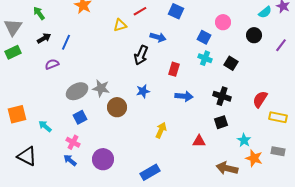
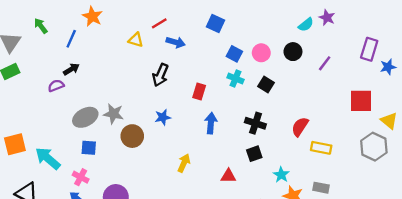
blue square: (176, 11) -> (216, 23), moved
pink circle: (223, 22) -> (261, 53), moved
yellow triangle: (120, 25) -> (136, 40), turned 32
blue arrow: (158, 37) -> (176, 42), moved
black arrow: (44, 38) -> (71, 69), moved
blue line: (66, 42) -> (71, 39), moved
blue arrow: (184, 96) -> (211, 123), turned -90
blue square: (80, 117) -> (89, 148), turned 32
cyan arrow: (45, 126) -> (48, 158), size x1.6

